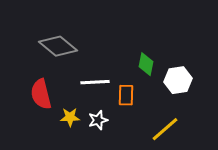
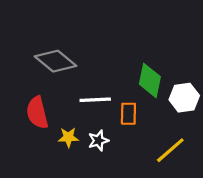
green diamond: (146, 64) -> (150, 80), size x1.4

